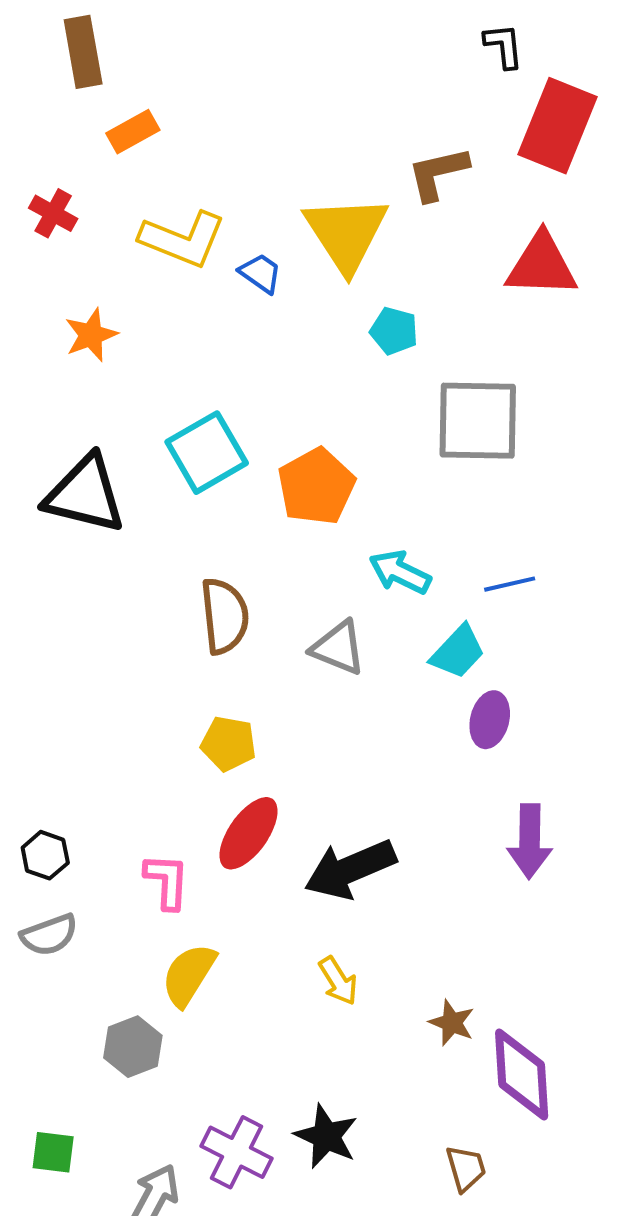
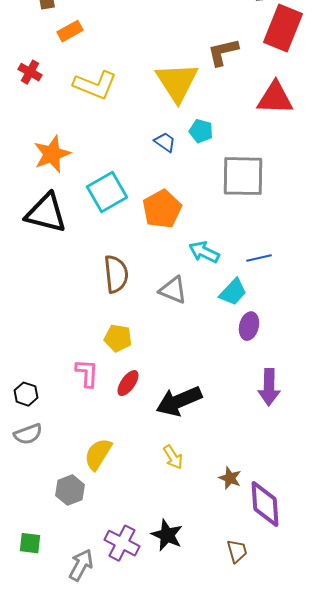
blue trapezoid: (260, 273) -> (165, 142), moved
orange star: (91, 335) -> (52, 154), moved, size x1.4
red ellipse: (248, 833) -> (128, 383), size x0.7
pink L-shape: (167, 881) -> (87, 373), moved

